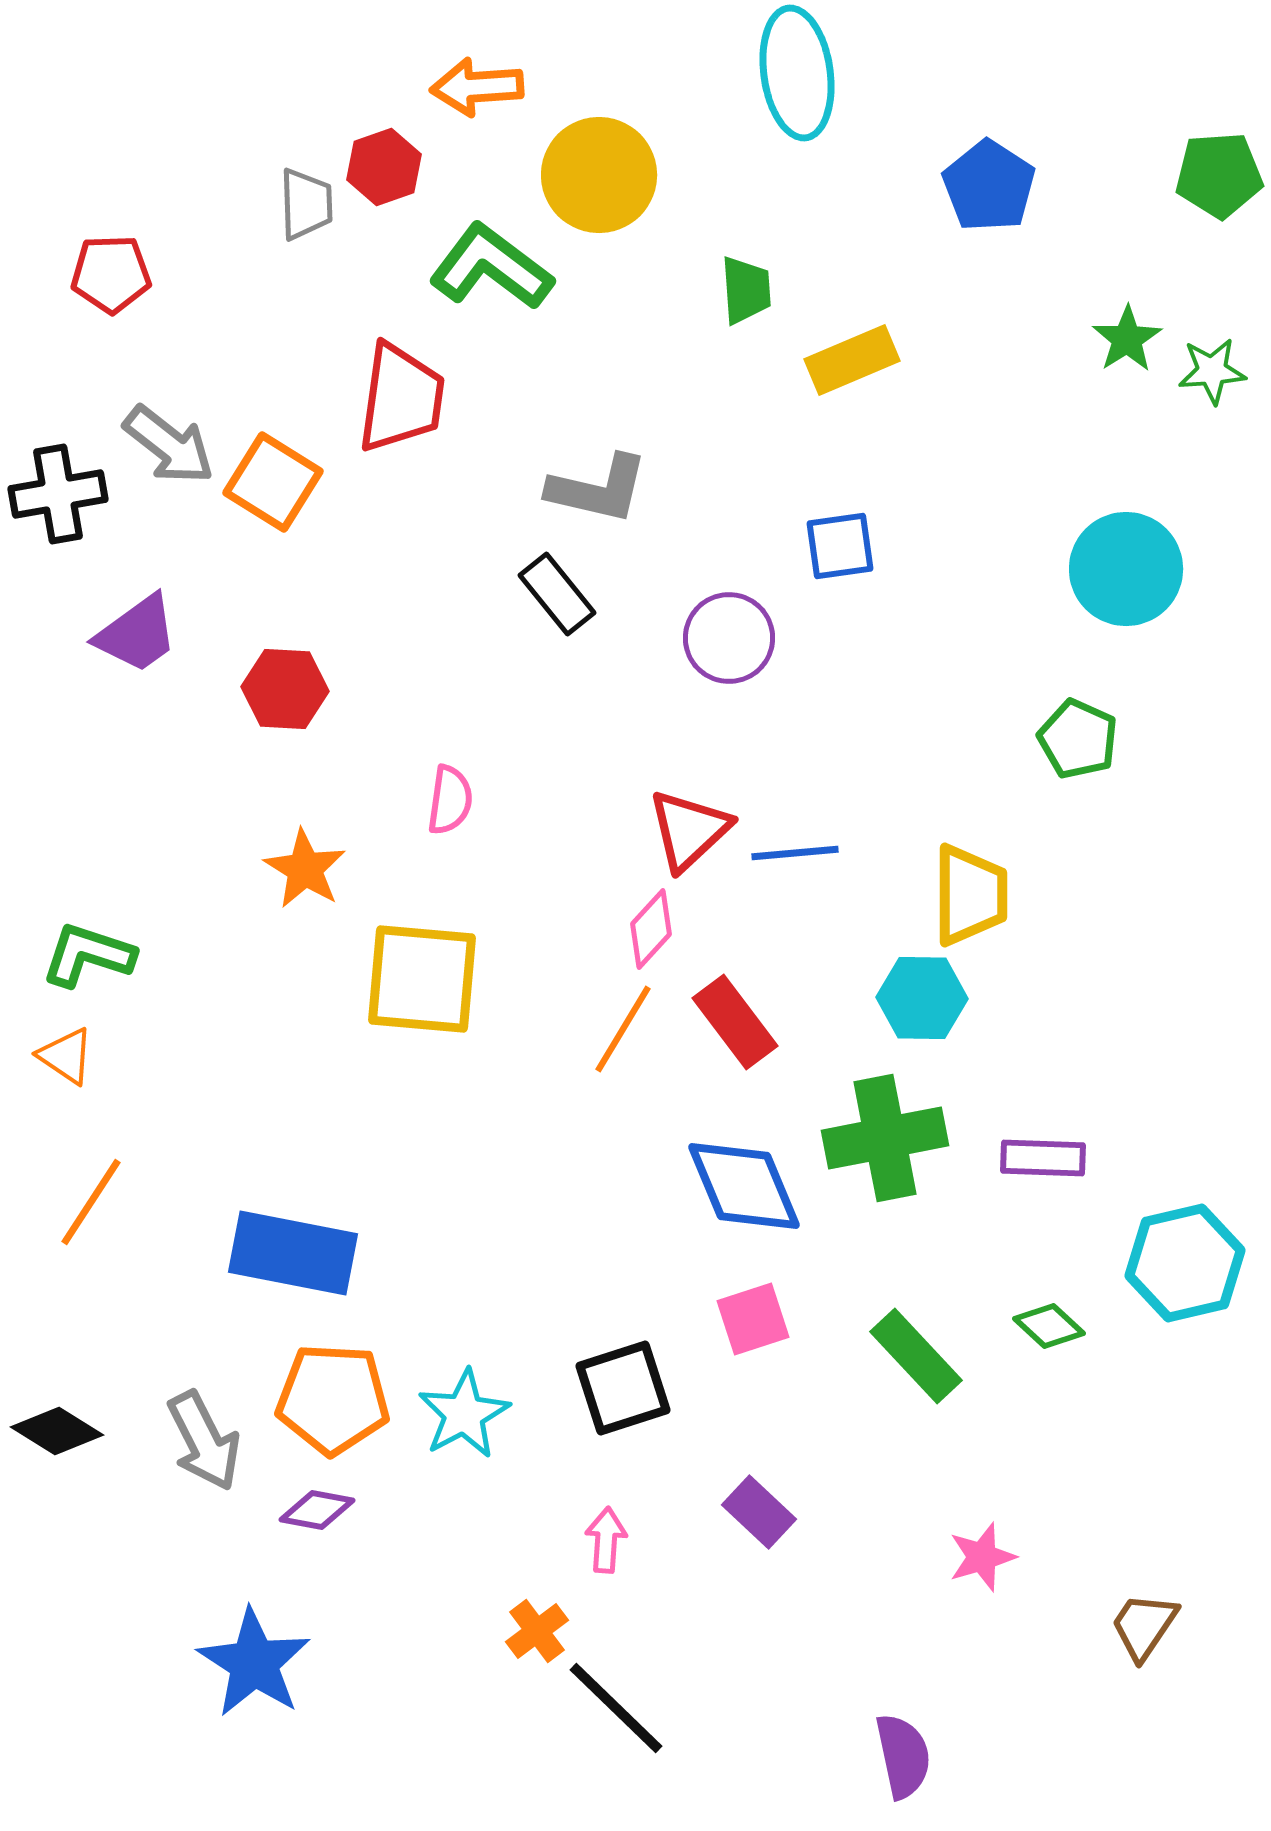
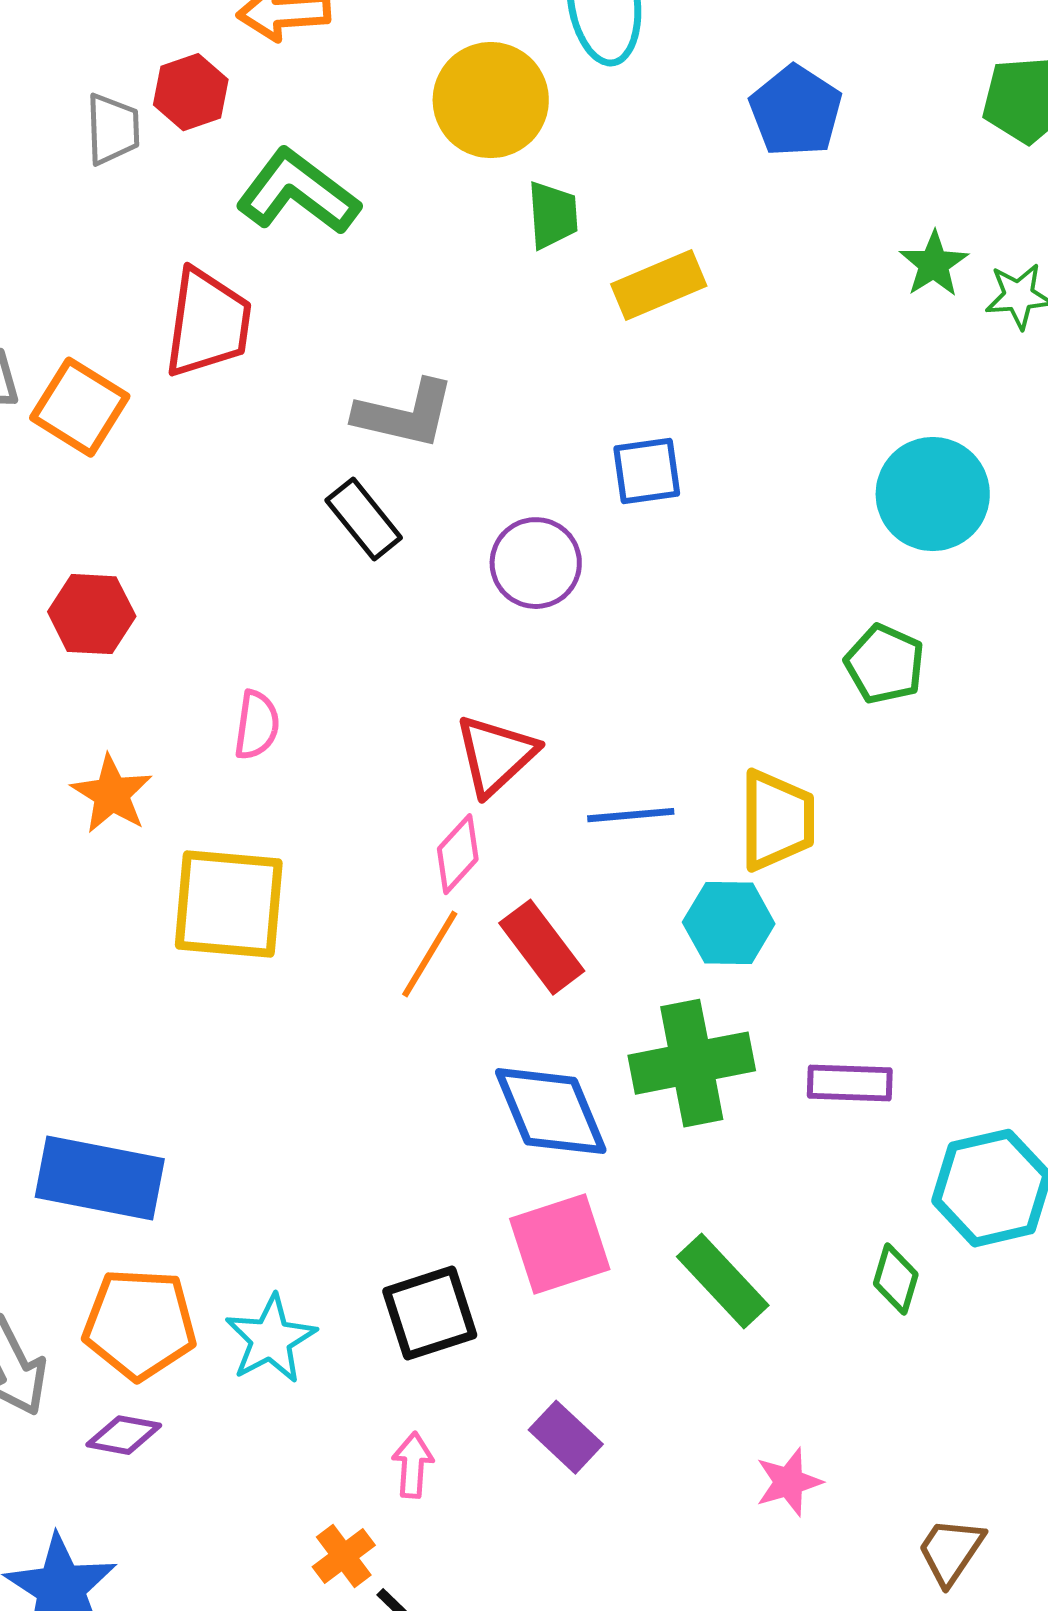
yellow circle: (599, 175) -> (491, 100), moved
blue line: (795, 853) -> (631, 815), moved
pink square: (753, 1319) -> (560, 1244), size x1.4
green diamond: (1049, 1326) -> (896, 1279), moved, turned 64

